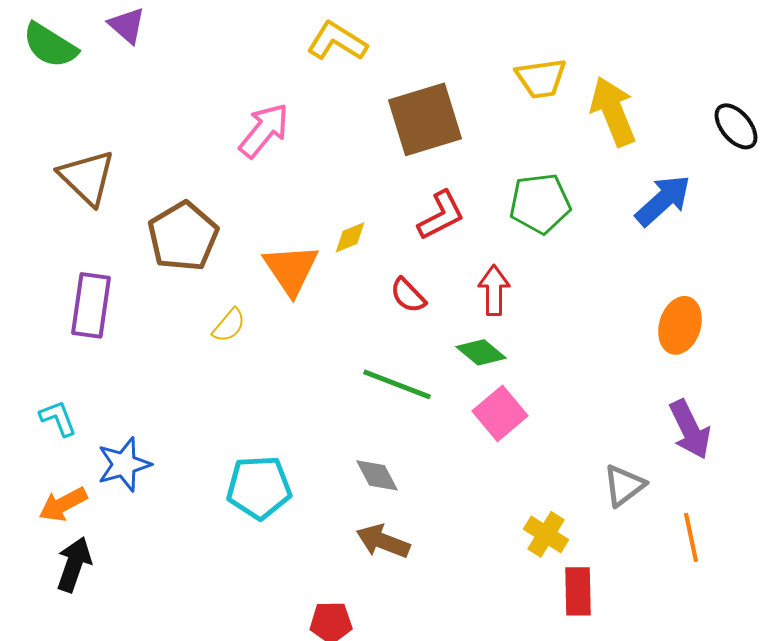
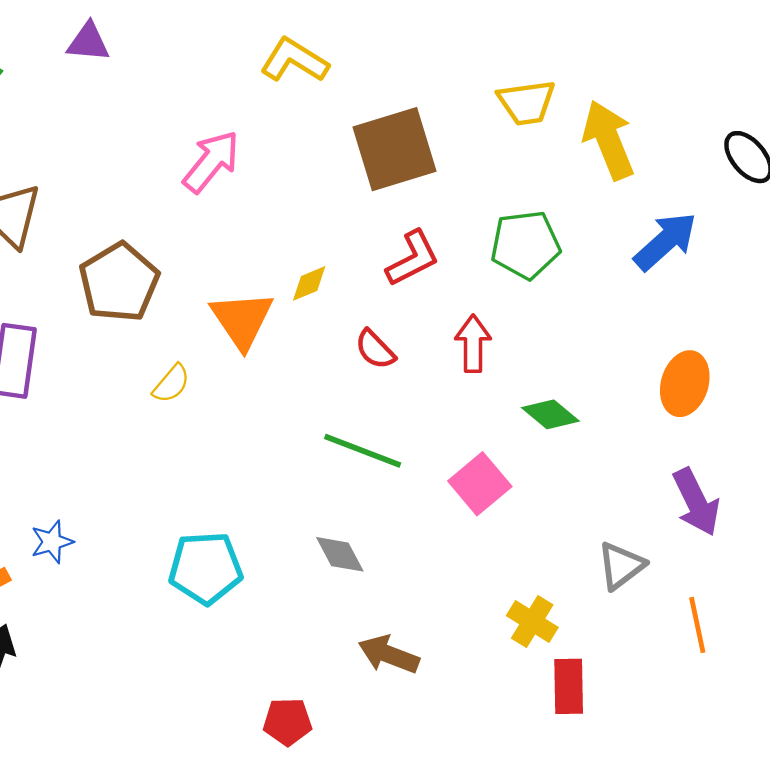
purple triangle: (127, 25) -> (88, 42), moved, turned -36
green diamond: (481, 352) -> (550, 414), moved
blue star: (124, 464) -> (52, 542), size x0.7
brown arrow: (383, 541) -> (389, 655), moved

